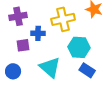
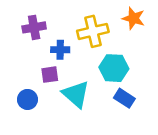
purple square: (23, 45) -> (50, 75), moved

